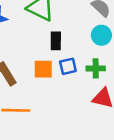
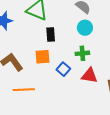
blue square: (68, 66) -> (63, 69), moved, turned -32

